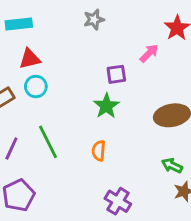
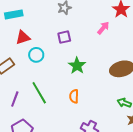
purple square: (116, 74) -> (64, 37), moved
cyan circle: (36, 86) -> (36, 55), moved

